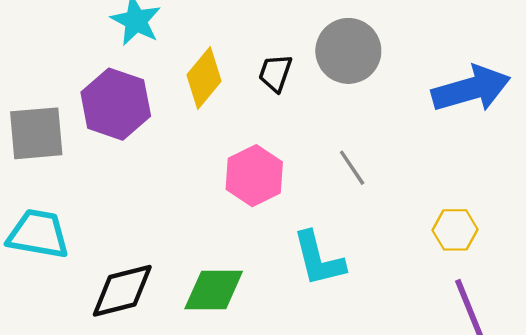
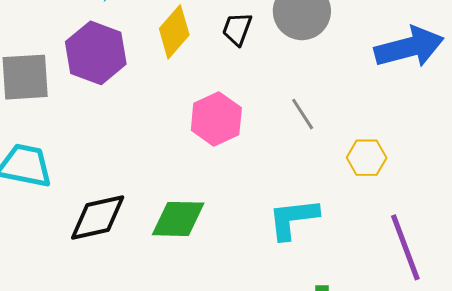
yellow hexagon: (455, 230) -> (367, 158), moved
cyan L-shape: (318, 259) -> (293, 219), moved, turned 96

